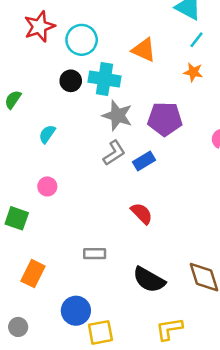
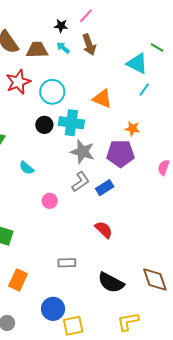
orange star: (193, 72) -> (132, 129), moved
cyan semicircle: (47, 134) -> (27, 168), turned -84
pink circle: (47, 186) -> (50, 201), moved

